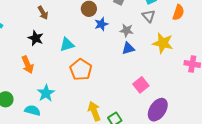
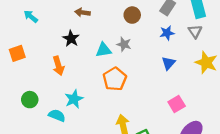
brown arrow: (43, 13) -> (82, 12), turned 120
blue star: (101, 24) -> (167, 33), moved
gray star: (127, 30) -> (124, 44), moved
blue triangle: (128, 48) -> (168, 63), turned -40

